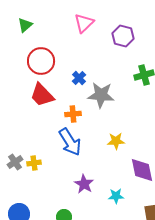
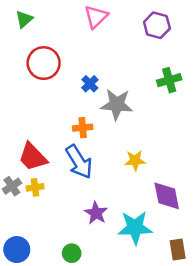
purple hexagon: (123, 36) -> (157, 25), moved
red trapezoid: (42, 95) -> (33, 157), moved
cyan star: (116, 196) -> (135, 228), size x1.8

